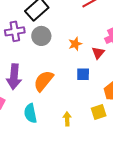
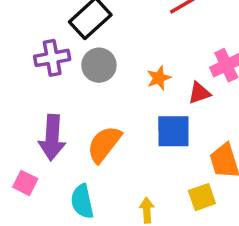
red triangle: (98, 53) -> (199, 93), turned 32
blue square: (83, 74) -> (173, 131), size x1.5

